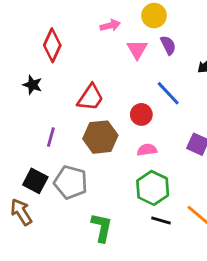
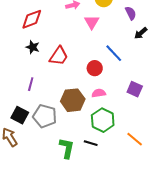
red diamond: (52, 45) -> (32, 19), turned 45
purple semicircle: (168, 45) -> (131, 13), moved
black star: (33, 85) -> (33, 47), moved
brown hexagon: (100, 137) -> (73, 100), moved
black line: (161, 220) -> (91, 143), moved

